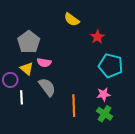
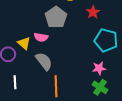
gray pentagon: (29, 42) -> (56, 17), moved
white line: (22, 97) -> (15, 82), moved
orange line: (74, 106) -> (56, 86), moved

